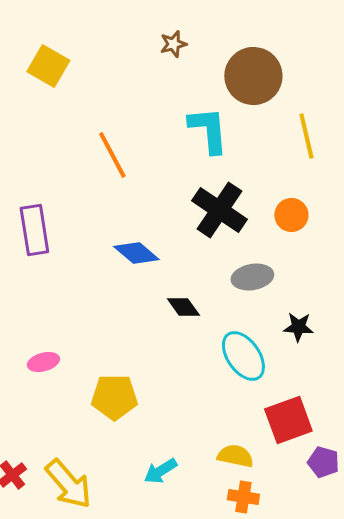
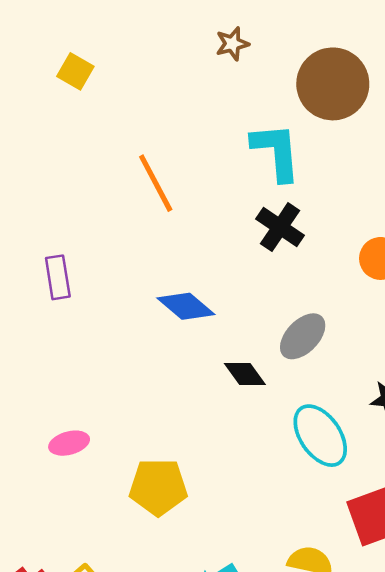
yellow square: (48, 66) -> (75, 71), size x0.7
black cross: (219, 210) -> (280, 227), moved, size x0.7
purple rectangle: (34, 230) -> (58, 277), size x0.7
gray ellipse: (252, 277) -> (303, 336), moved, turned -36

